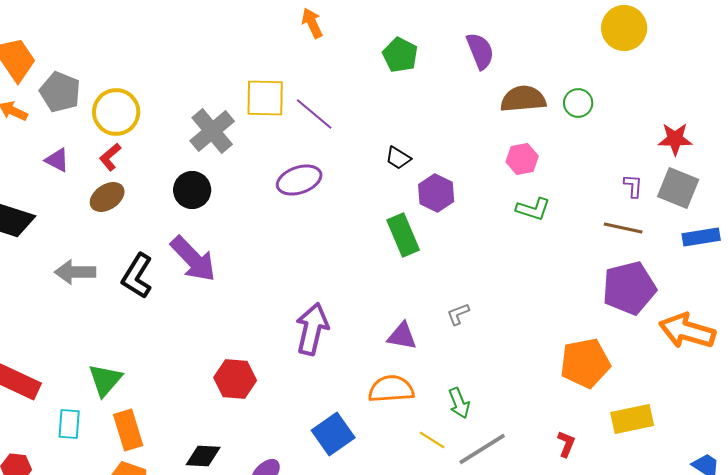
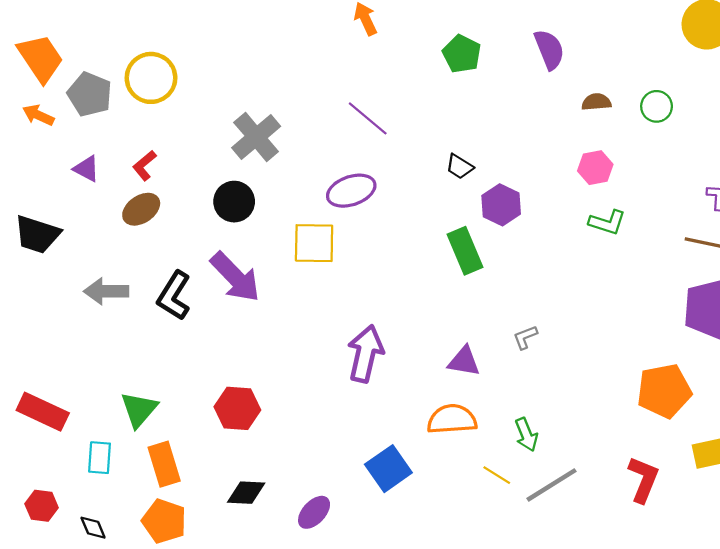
yellow square: (265, 98) -> (314, 243), moved
brown semicircle: (523, 99) -> (596, 102), size x0.6
yellow circle: (116, 112) -> (151, 78), moved
red hexagon: (235, 379) -> (237, 408), moved
red L-shape: (566, 444) -> (643, 479), size x1.6

